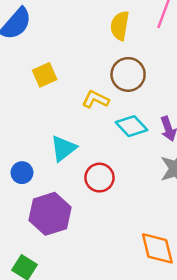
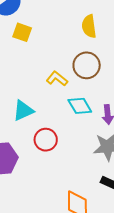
yellow semicircle: (120, 26) -> (89, 26), turned -30
yellow square: (45, 75) -> (22, 32), moved, turned 30

